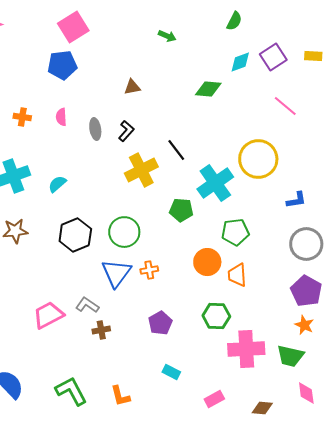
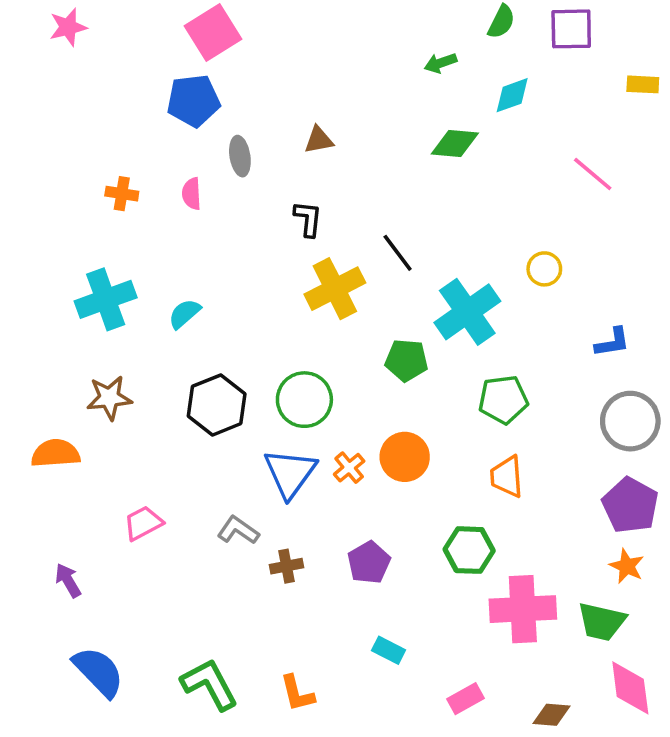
green arrow: (167, 36) -> (440, 63), moved, turned 138
purple square: (273, 57) -> (571, 29), moved, turned 32
gray ellipse: (95, 129) -> (240, 156), moved
black L-shape: (126, 131) -> (308, 219), turned -35
yellow circle: (258, 159) -> (544, 269), size x0.5
orange circle: (207, 262) -> (405, 457), moved
orange cross: (149, 270) -> (349, 468), turned -30
pink trapezoid: (48, 315) -> (143, 523), moved, size x0.7
brown cross: (101, 330) -> (286, 566), moved
pink diamond: (306, 393) -> (630, 688), size x1.4

